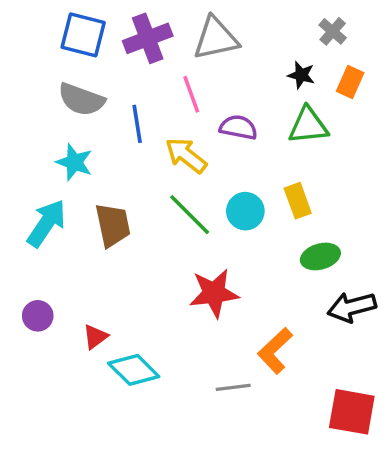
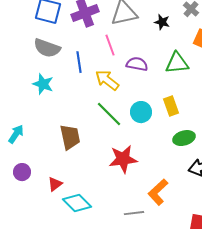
black star: (301, 75) -> (162, 22), moved
cyan arrow: (46, 223) -> (16, 134), moved, size x0.7
brown trapezoid: (113, 225) -> (70, 137), moved

